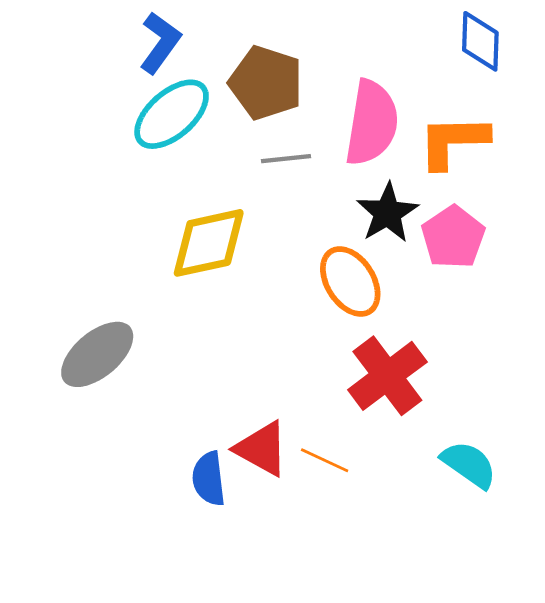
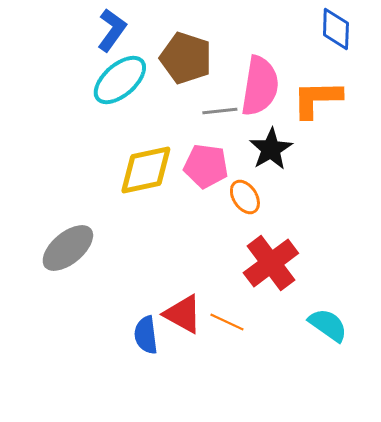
gray line: (286, 159) -> (220, 111), moved
pink pentagon: (453, 237) -> (206, 166), moved, turned -30
orange ellipse: (350, 281) -> (245, 197), size x0.7

